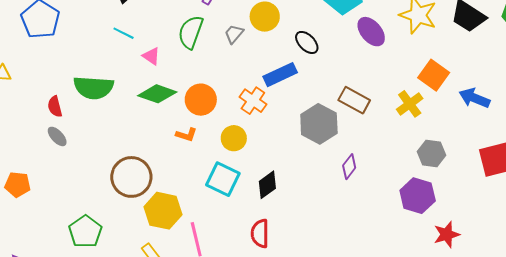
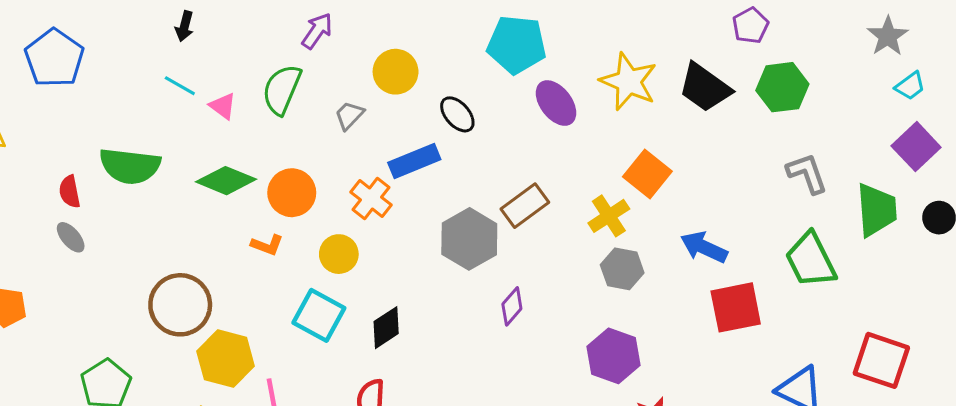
gray trapezoid: (234, 34) -> (349, 115), moved
pink triangle: (151, 56) -> (223, 106), moved
blue arrow: (474, 98) -> (704, 247), moved
brown rectangle: (354, 100) -> (525, 206), turned -68
gray hexagon: (431, 153) -> (622, 269), moved

